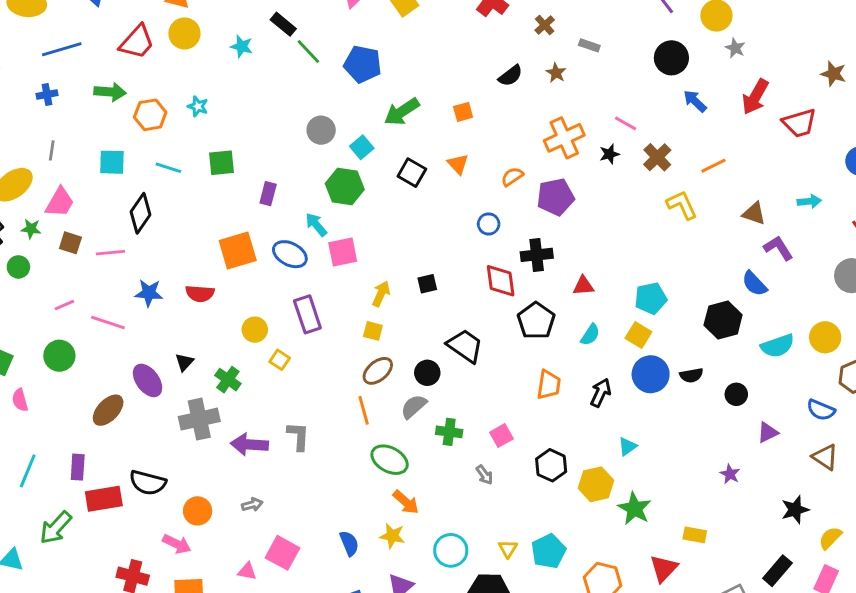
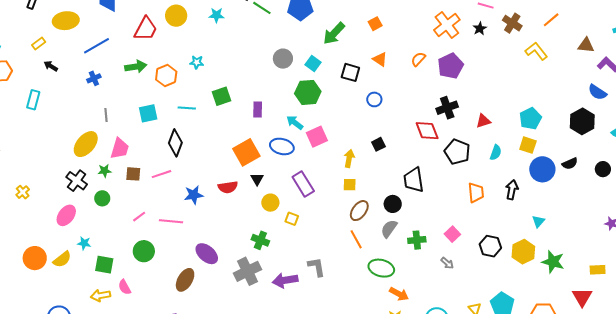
blue circle: (489, 224) -> (374, 99), moved
black trapezoid: (465, 346) -> (414, 180), turned -120
black triangle: (184, 362) -> (257, 179), moved

